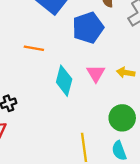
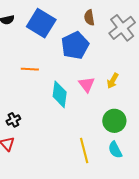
yellow arrow: (126, 73) -> (113, 81), turned -63

